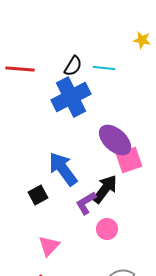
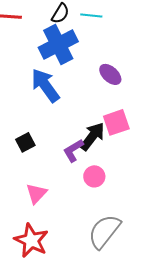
purple ellipse: (115, 140) -> (110, 74), moved, size x0.7
pink square: (129, 160) -> (116, 122), moved
blue arrow: (63, 169) -> (45, 85), moved

